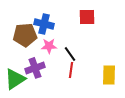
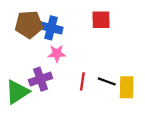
brown pentagon: (25, 35) -> (29, 24), moved
black line: (70, 54) -> (107, 81), moved, turned -35

